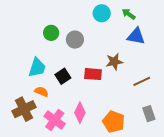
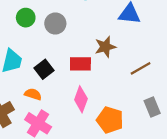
orange semicircle: (41, 92) -> (33, 94), moved
pink diamond: (80, 113) -> (81, 99), moved

